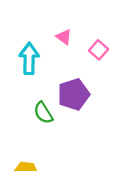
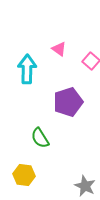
green semicircle: (43, 113) -> (40, 138), moved

